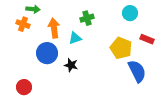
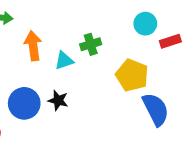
green cross: (87, 18) -> (91, 44), moved
red rectangle: (147, 39) -> (170, 41), moved, turned -40
blue circle: (47, 53) -> (24, 103), moved

